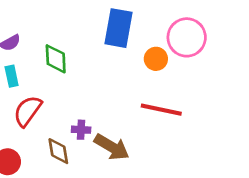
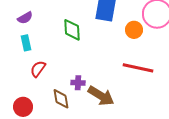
green diamond: (56, 59) -> (72, 30), moved
red semicircle: (28, 111) -> (38, 69), size x0.7

